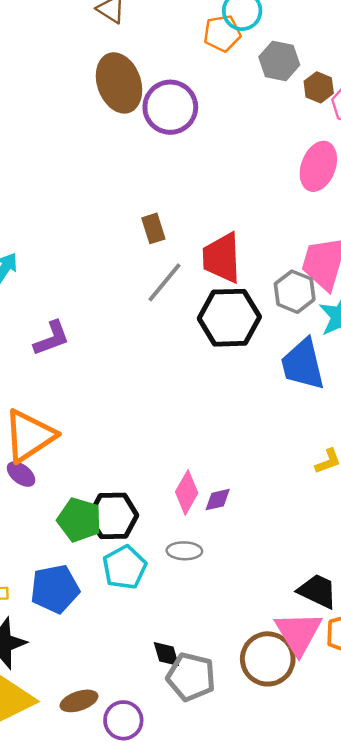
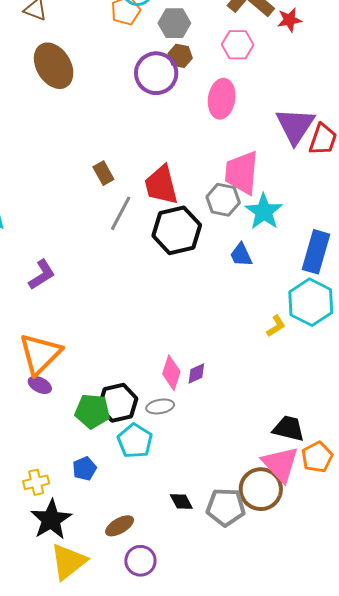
brown hexagon: (319, 87) -> (180, 56), moved
purple circle: (170, 107) -> (156, 73), moved
blue trapezoid: (303, 364) -> (241, 255), size x0.6
gray ellipse: (184, 551) -> (160, 406), moved
blue pentagon: (55, 589) -> (84, 469), size x0.6
gray pentagon: (191, 677) -> (226, 507), moved
brown ellipse: (79, 701) -> (120, 526), moved
purple circle: (123, 720) -> (140, 561), moved

